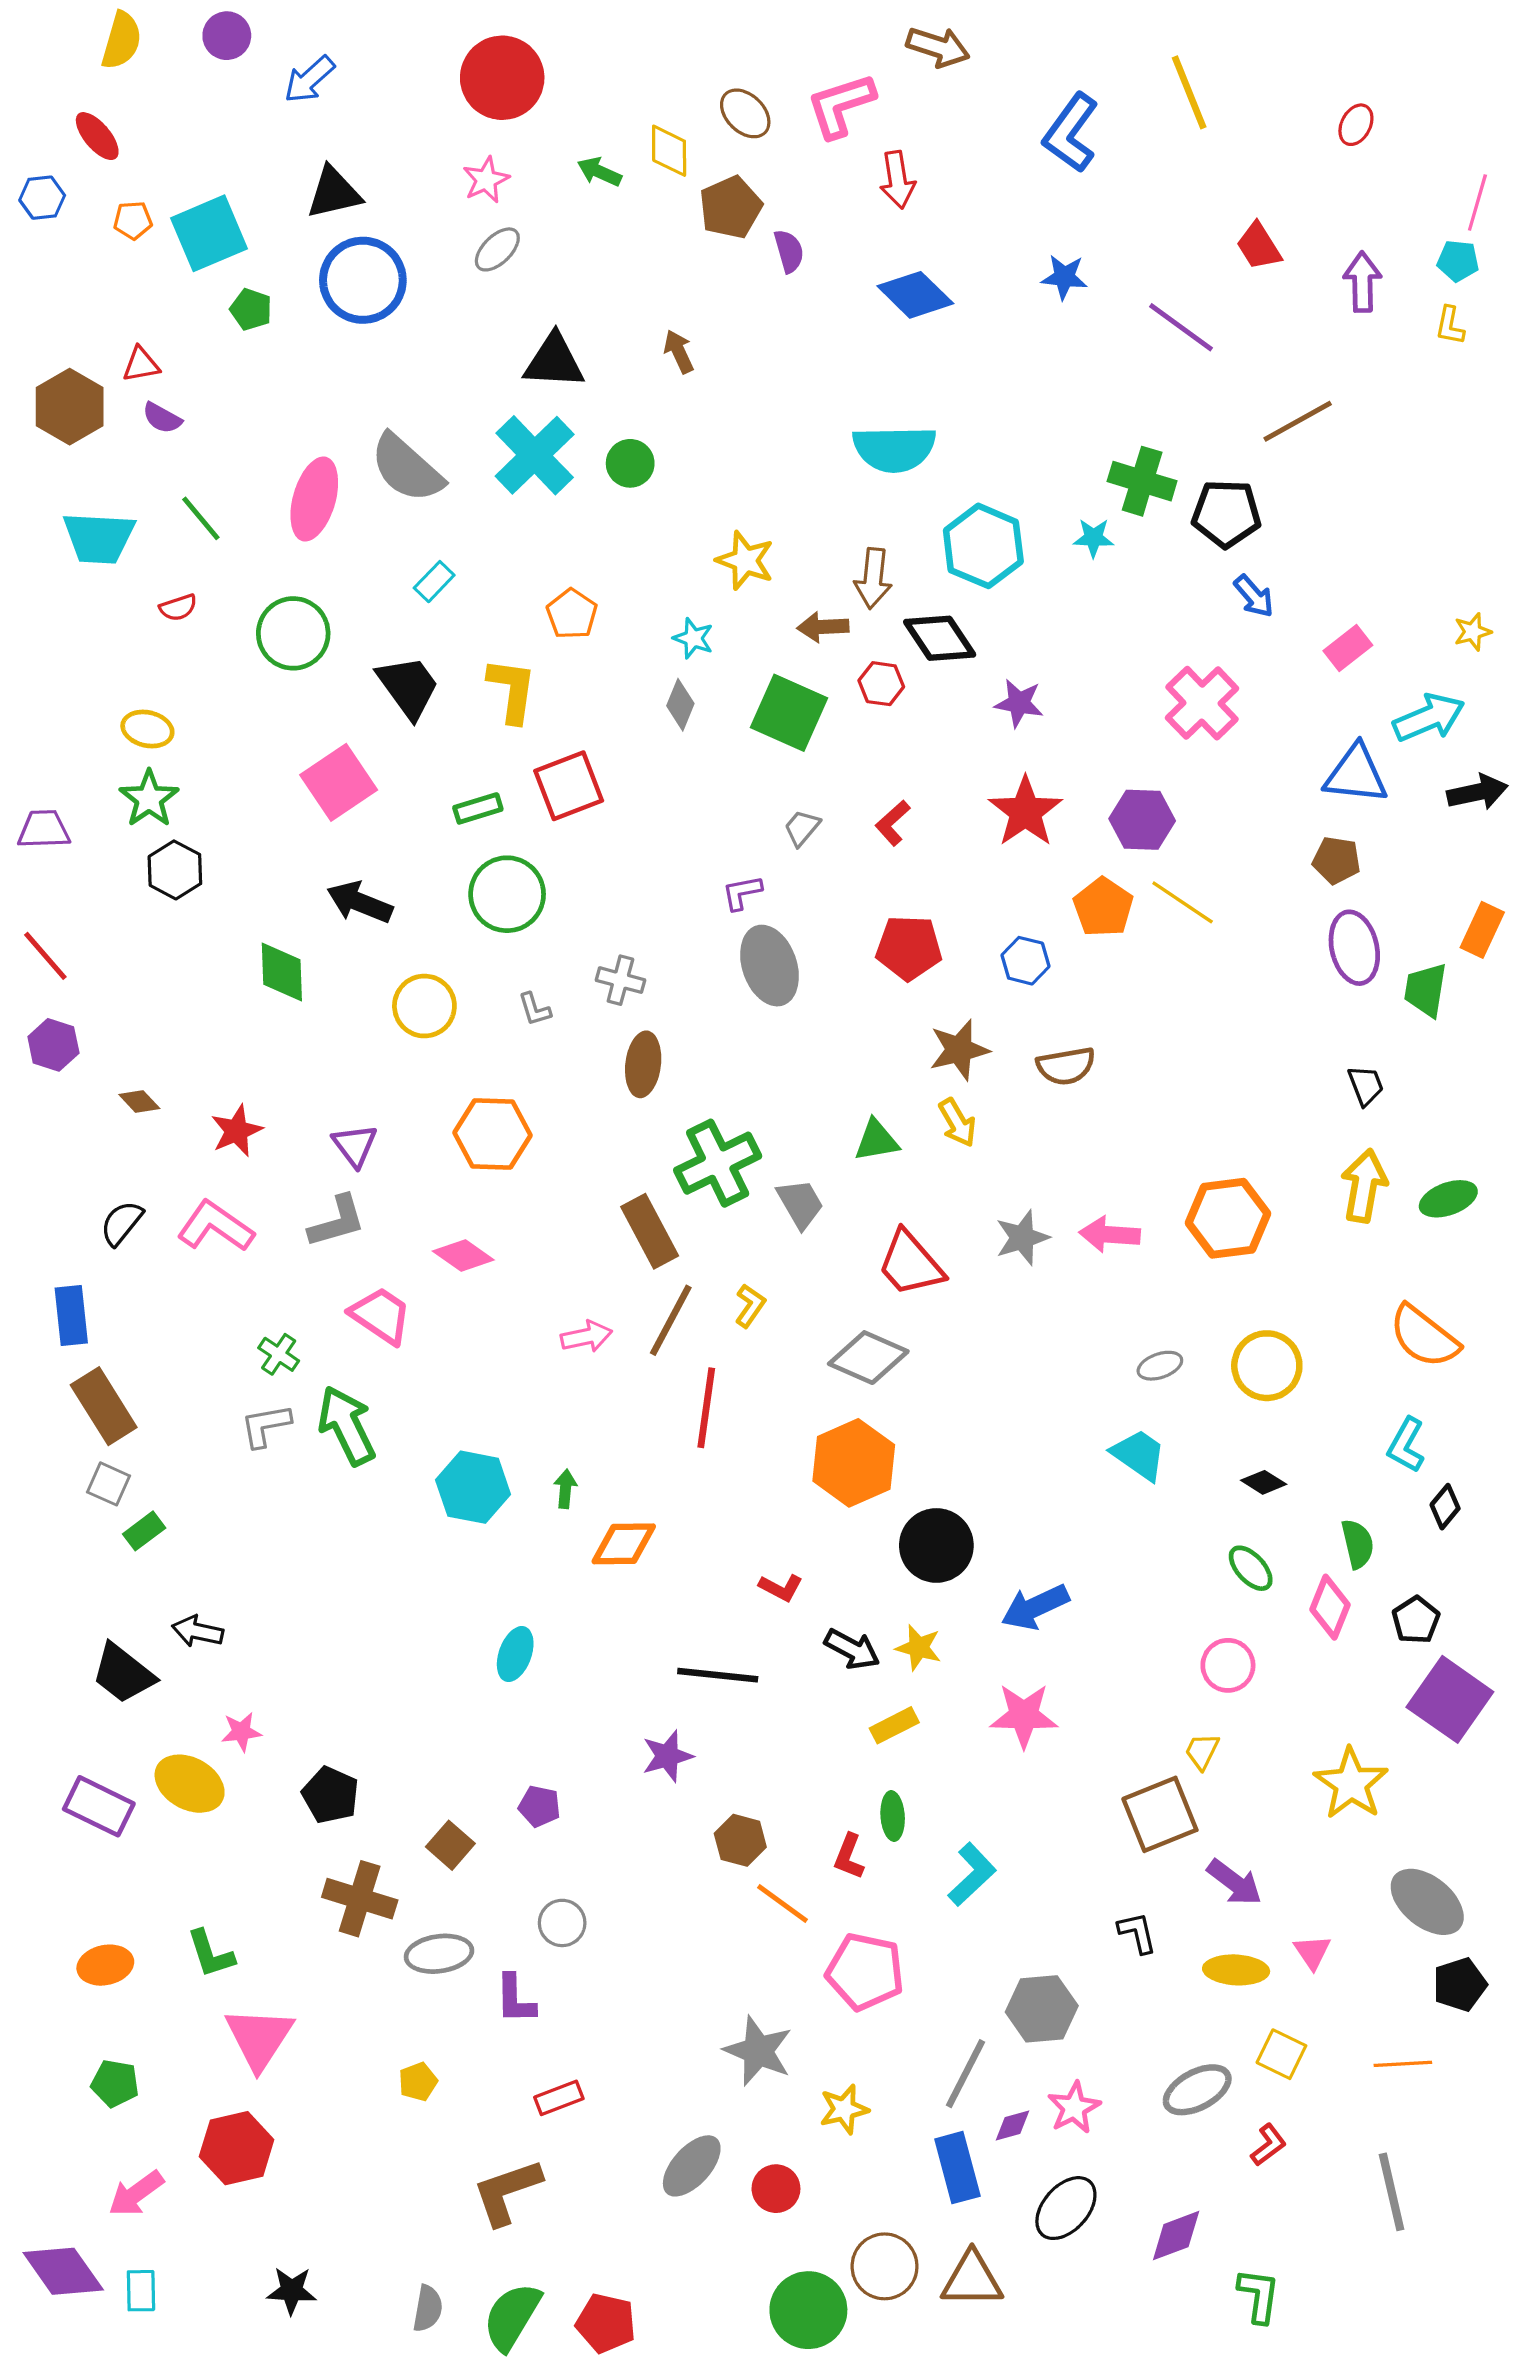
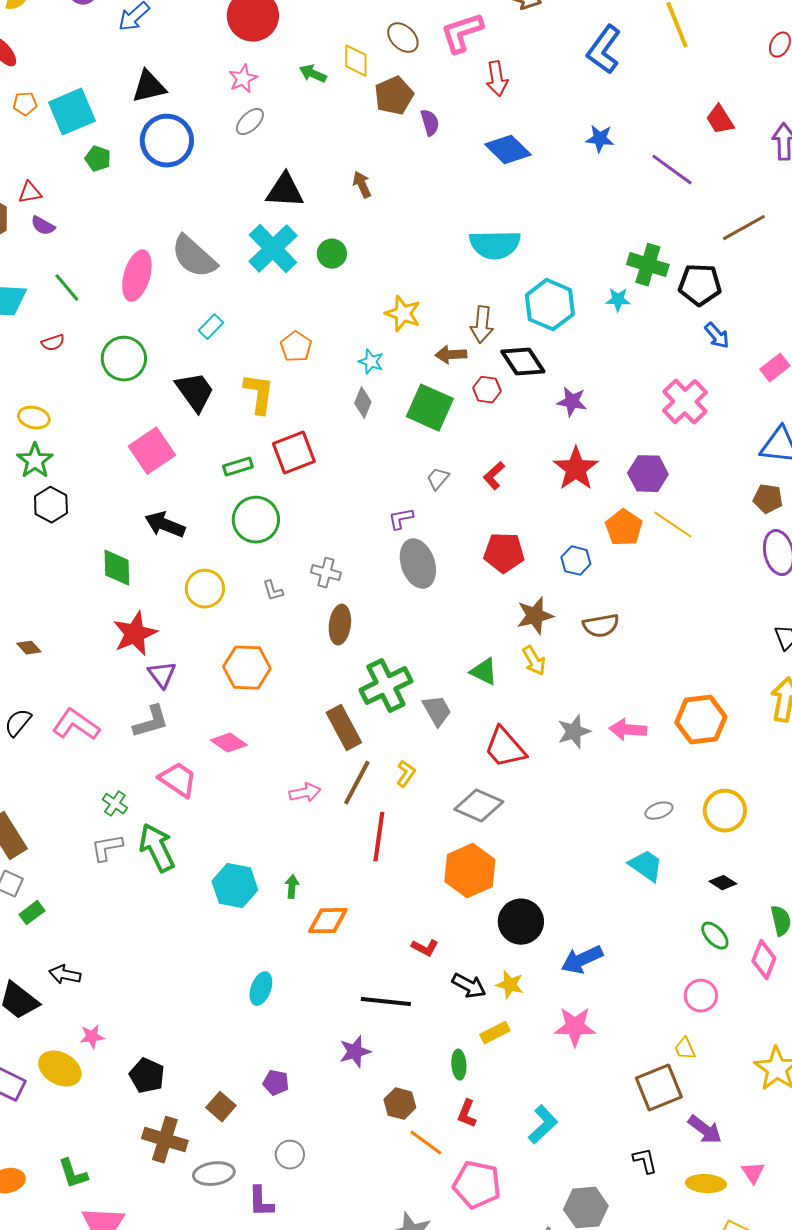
red star: (237, 1131) -> (135, 634), moved, size x1.4
green triangle: (876, 1140) -> (484, 672), turned 36
yellow trapezoid: (1202, 1751) -> (685, 1049), turned -50
green ellipse: (893, 1816) -> (459, 1065), moved

